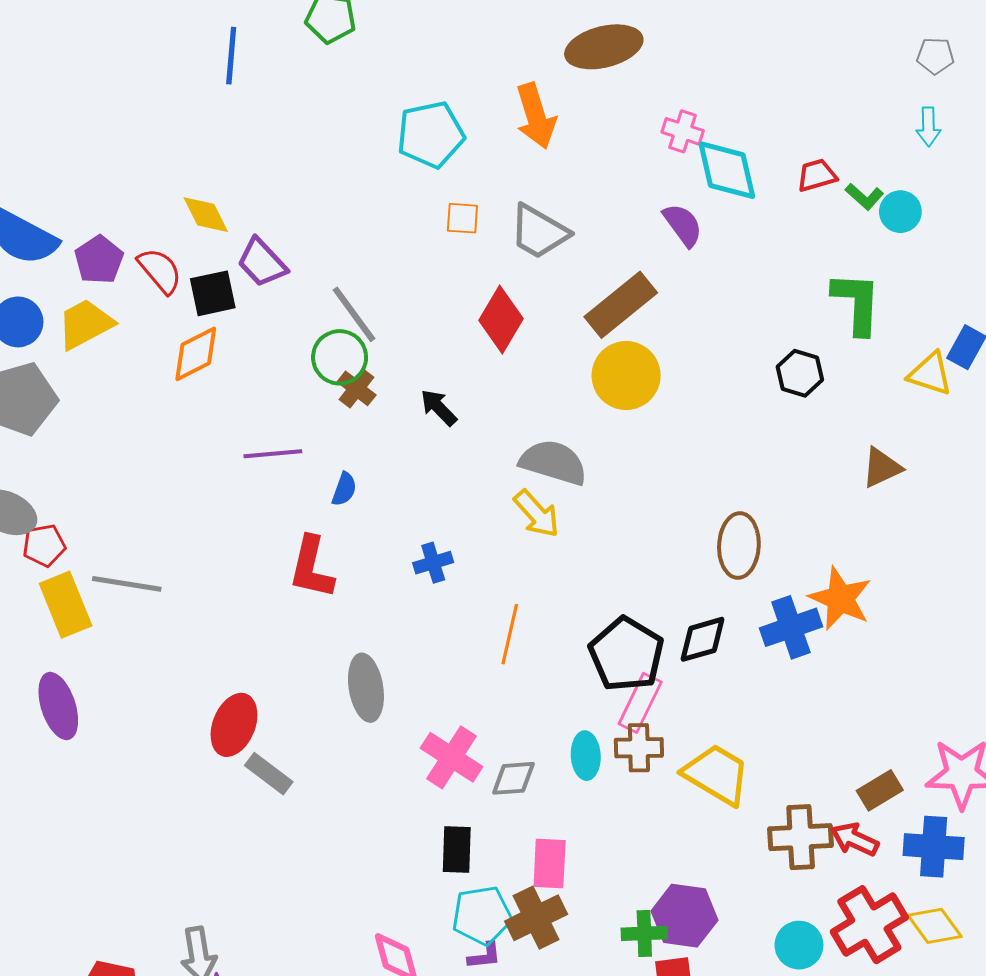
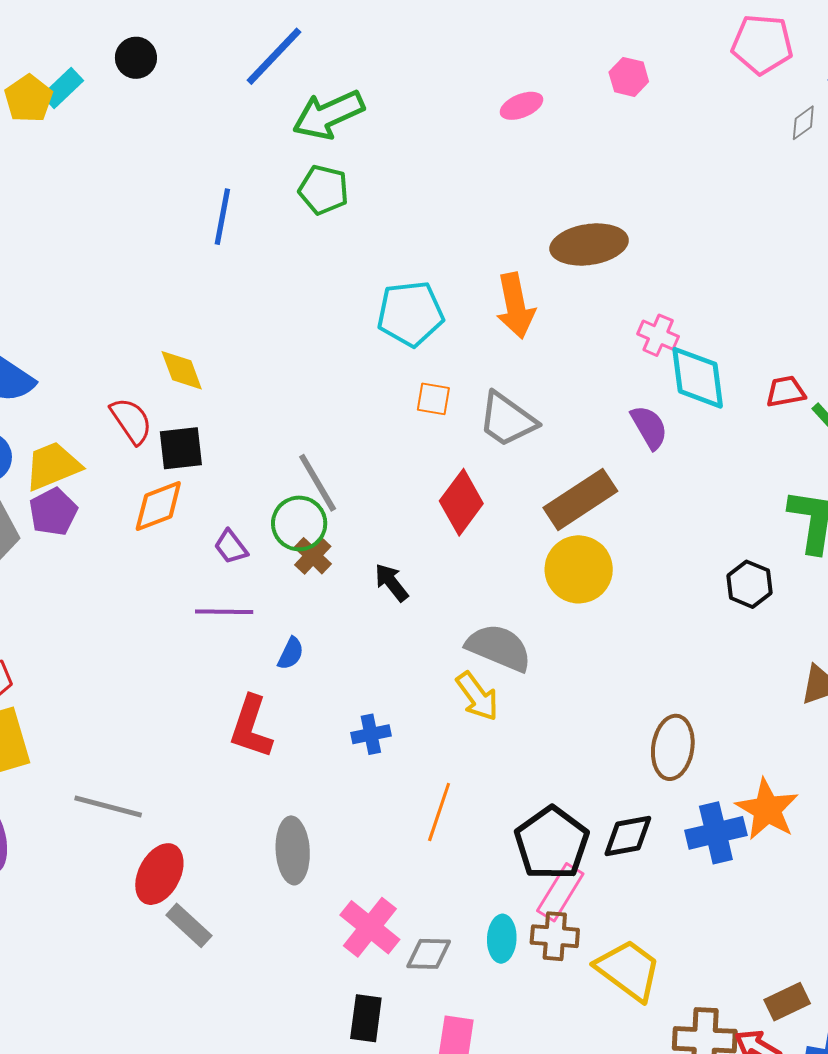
purple pentagon: (99, 260) -> (53, 512), moved
purple trapezoid: (262, 263) -> (231, 547), moved, size x0.7
gray line: (127, 584) -> (108, 807), moved

